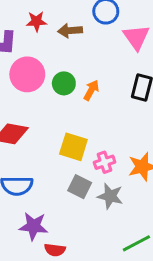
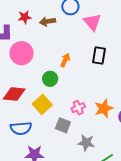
green circle: (64, 83) -> (50, 79), moved
yellow square: (73, 147) -> (42, 104), moved, turned 36
gray star: (110, 196) -> (86, 143), moved

